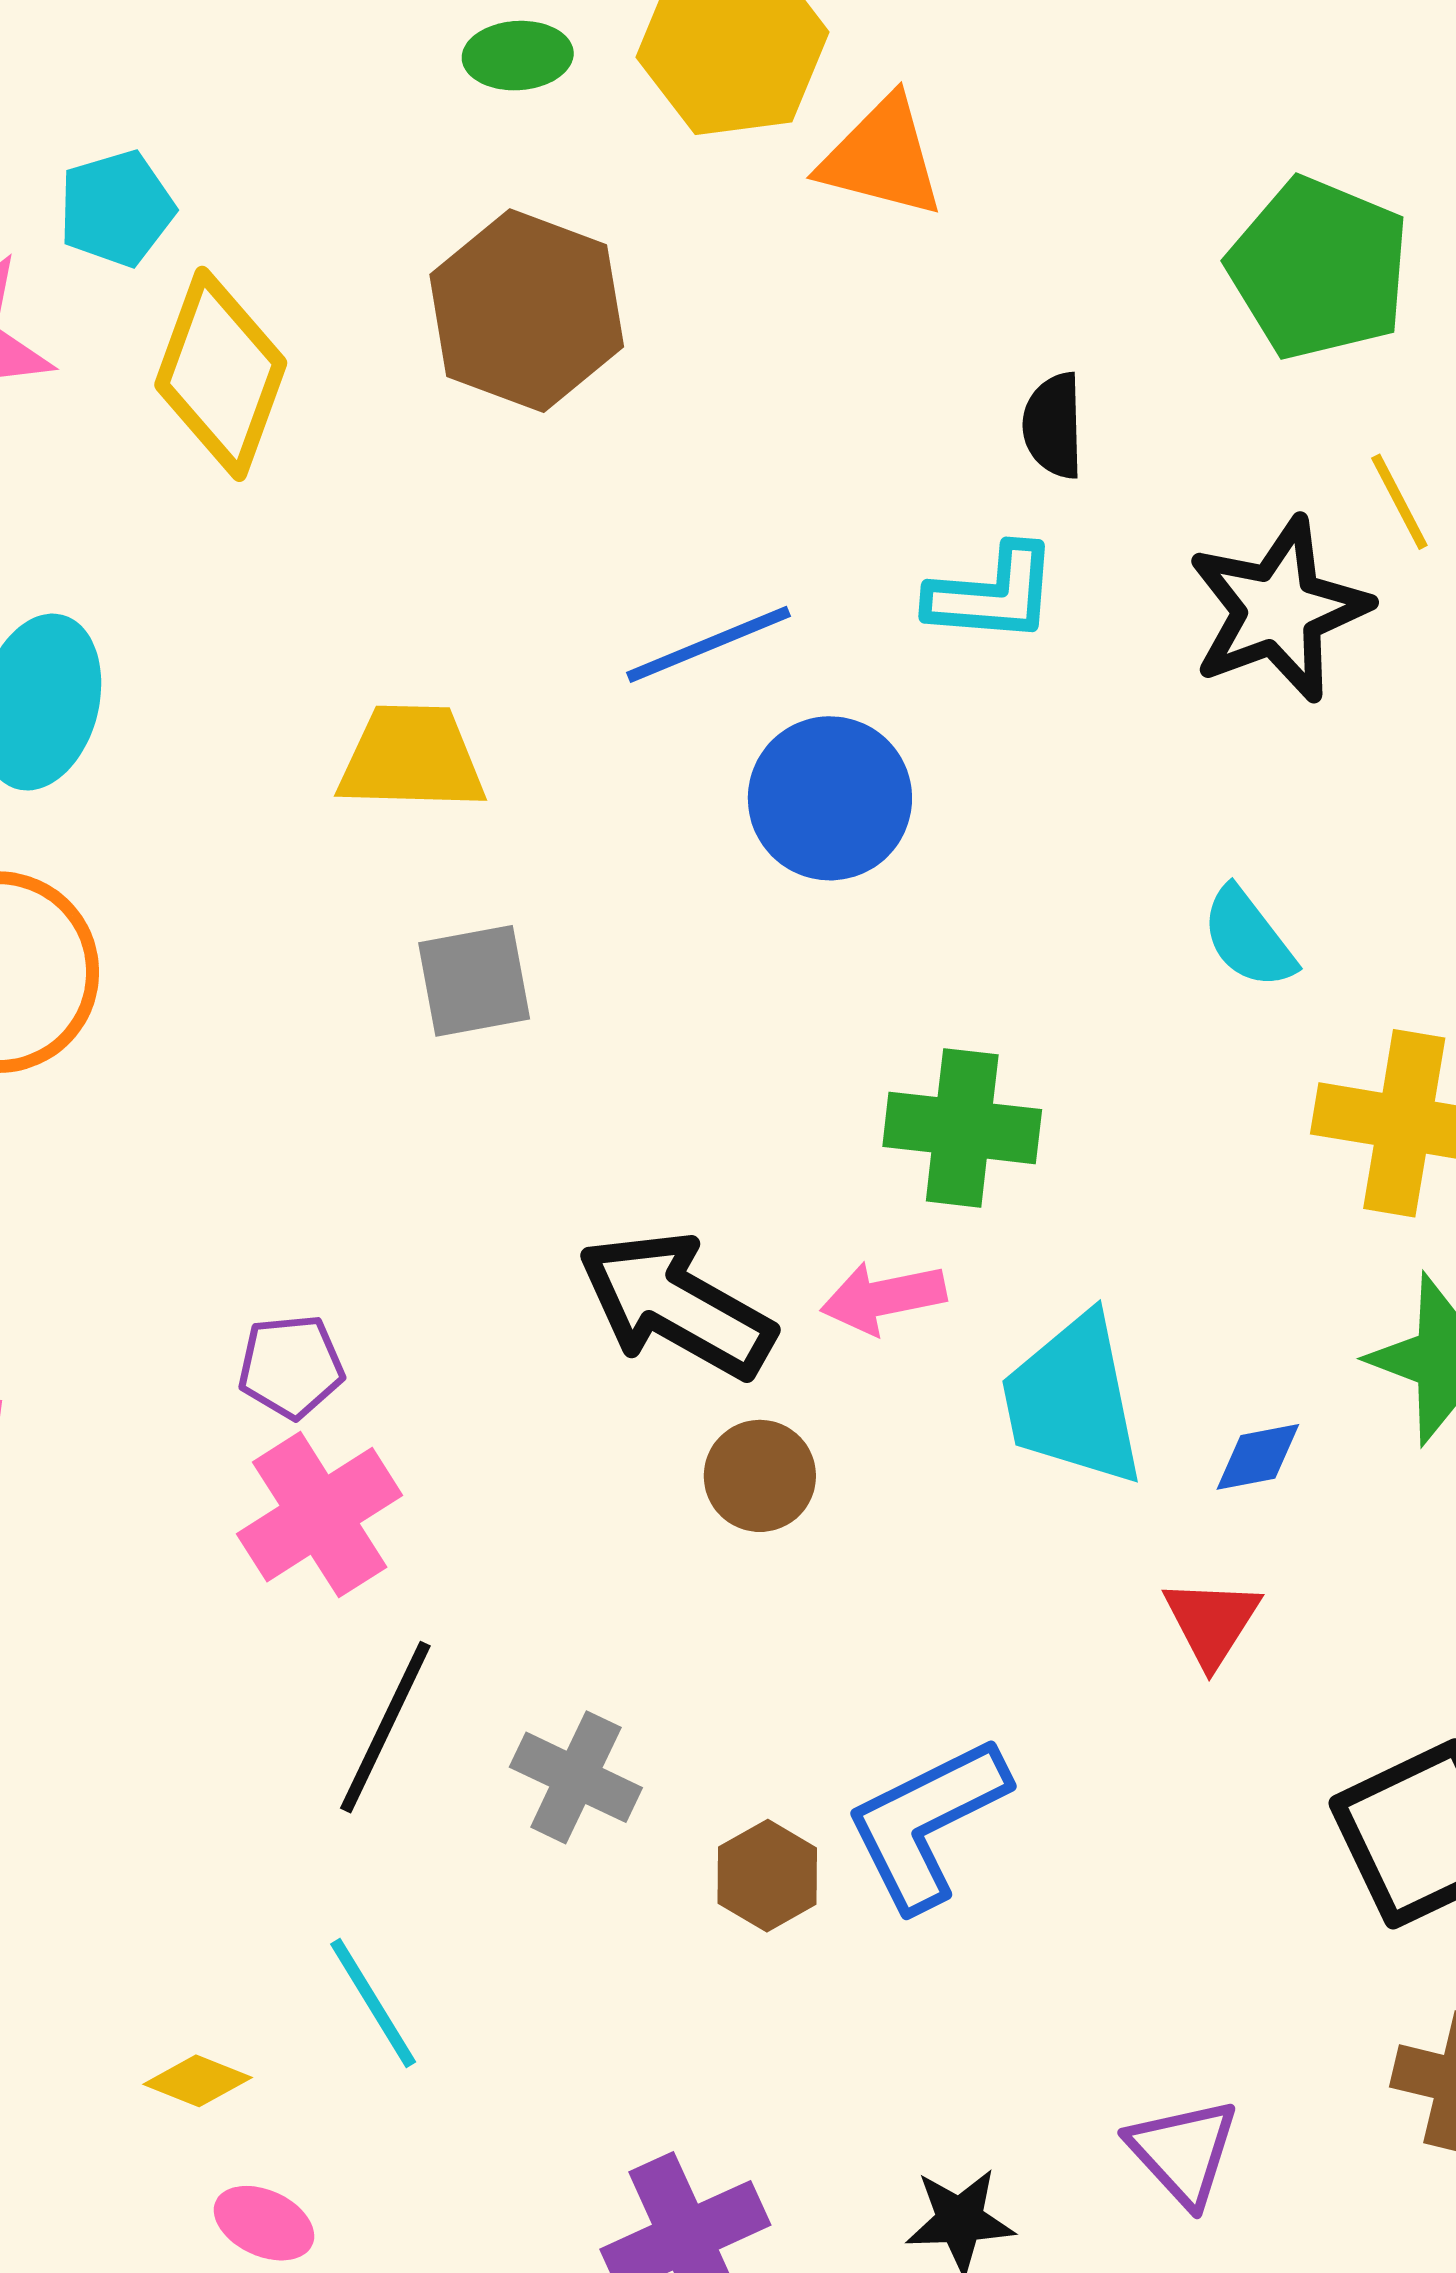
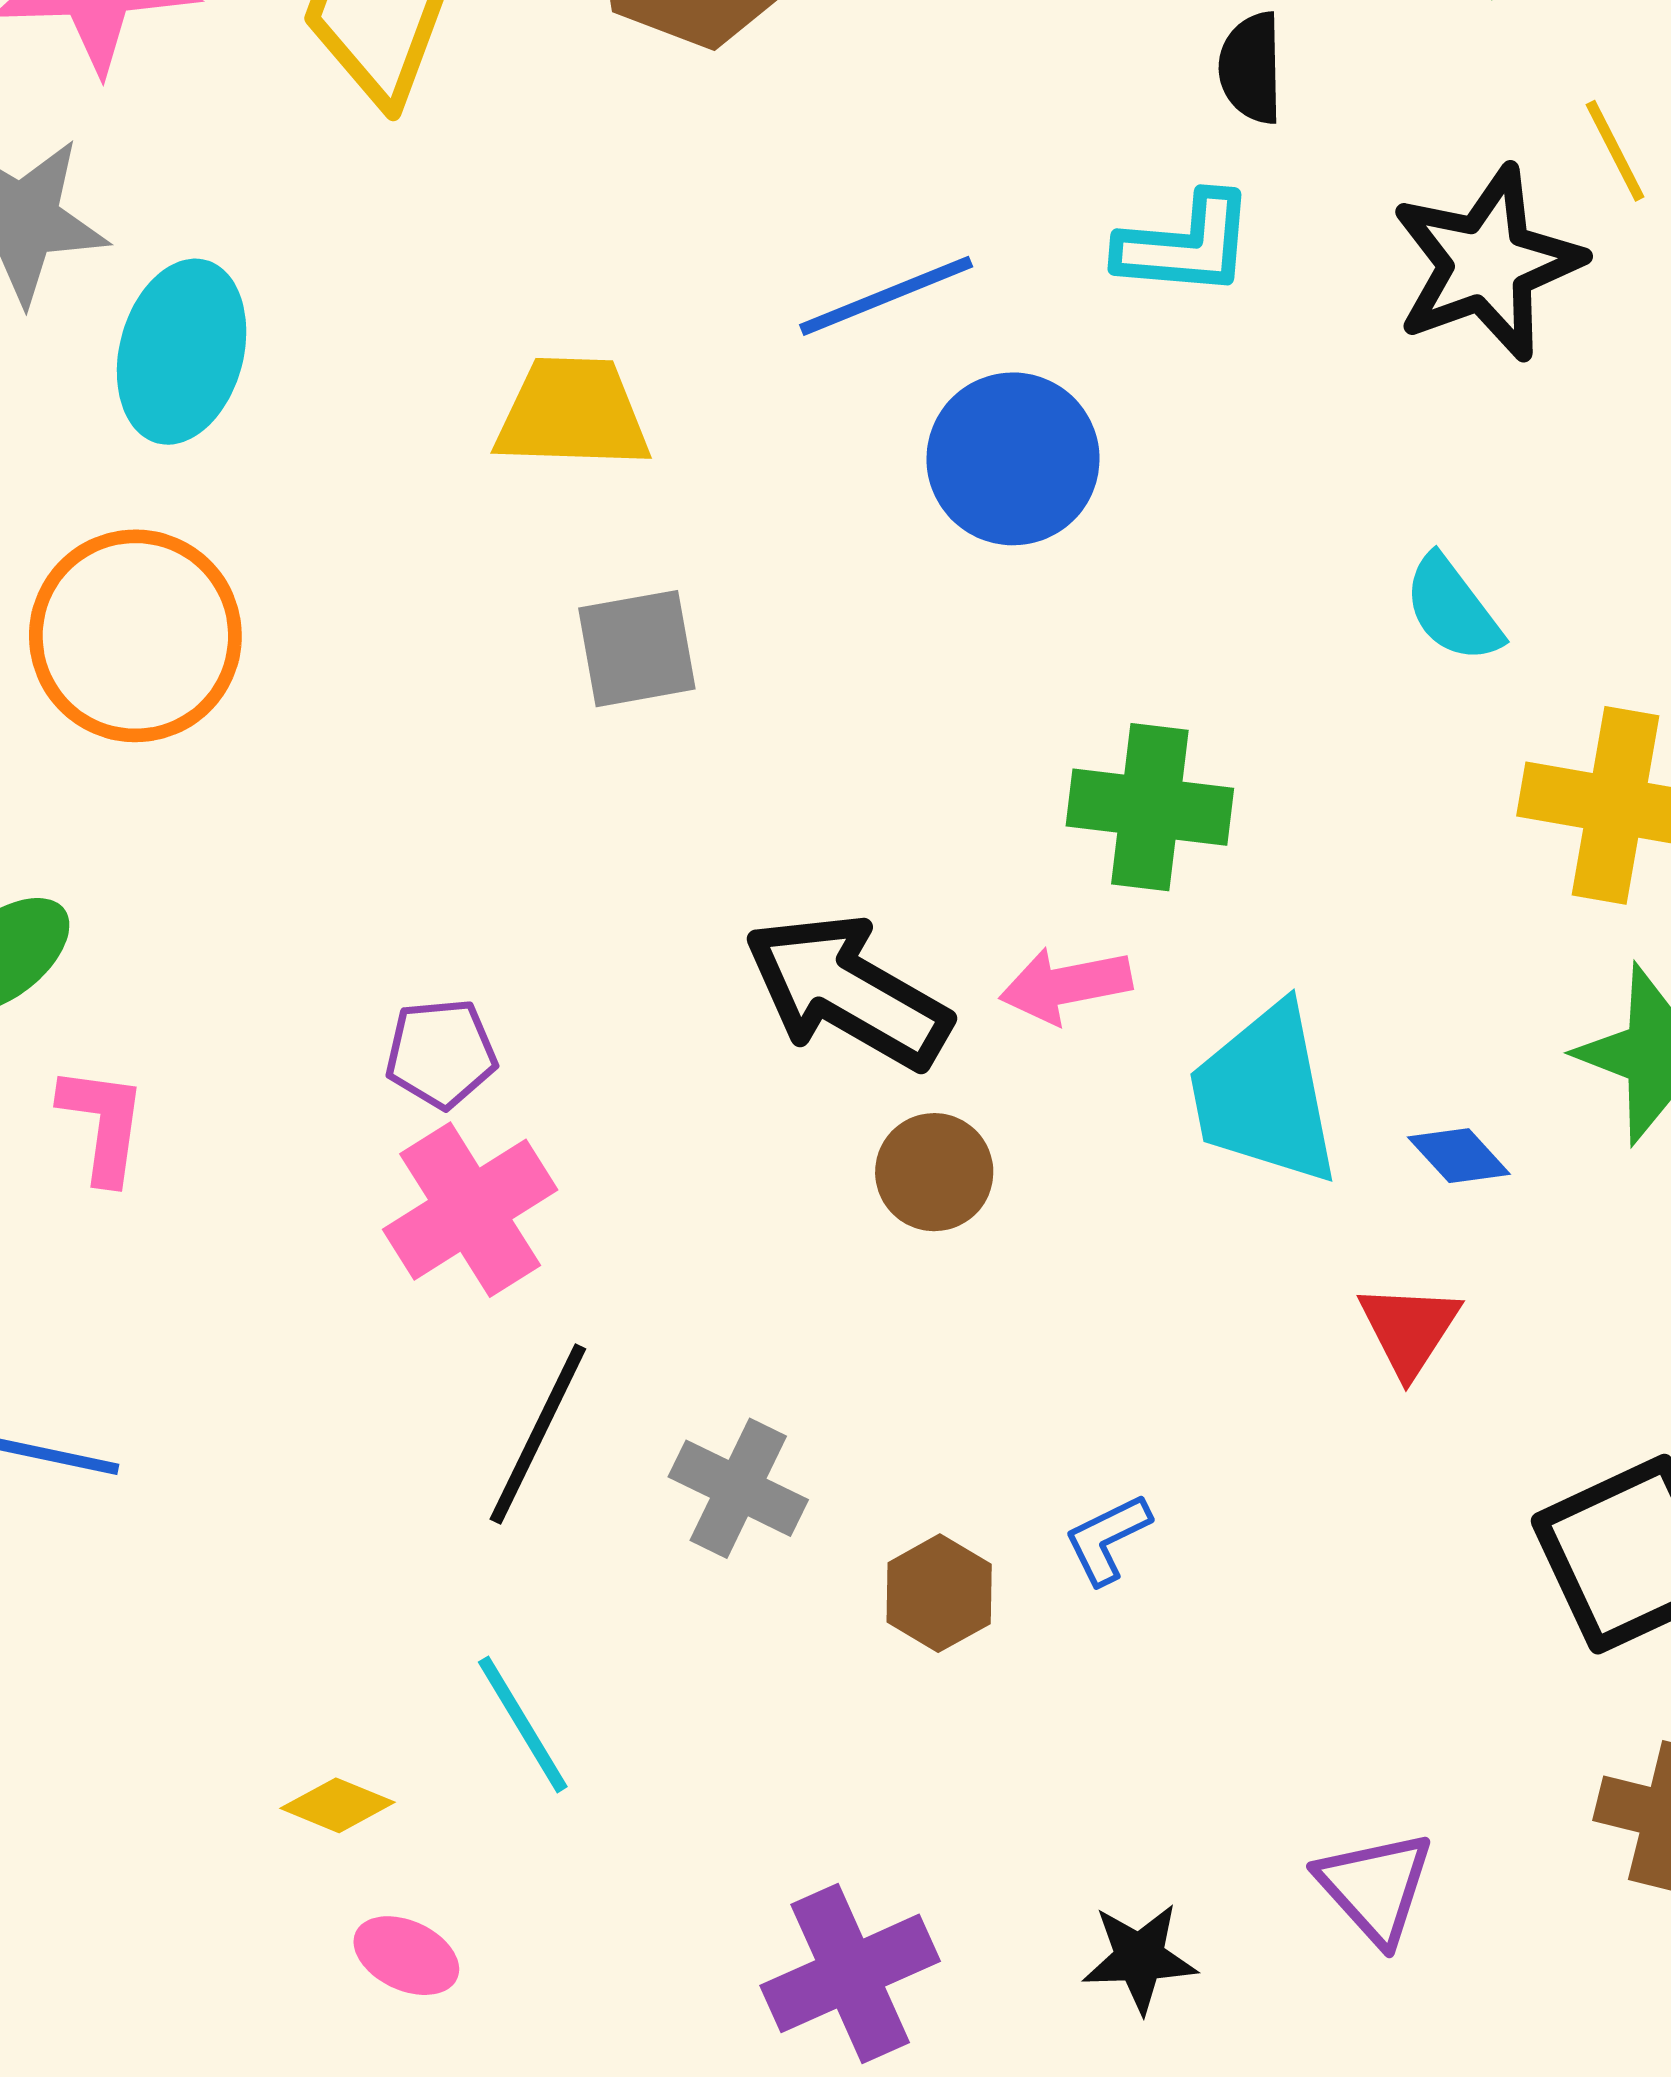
blue diamond: (1258, 1457) -> (1459, 1156), turned 58
blue L-shape: (927, 1823) -> (1107, 1539), size x0.5

